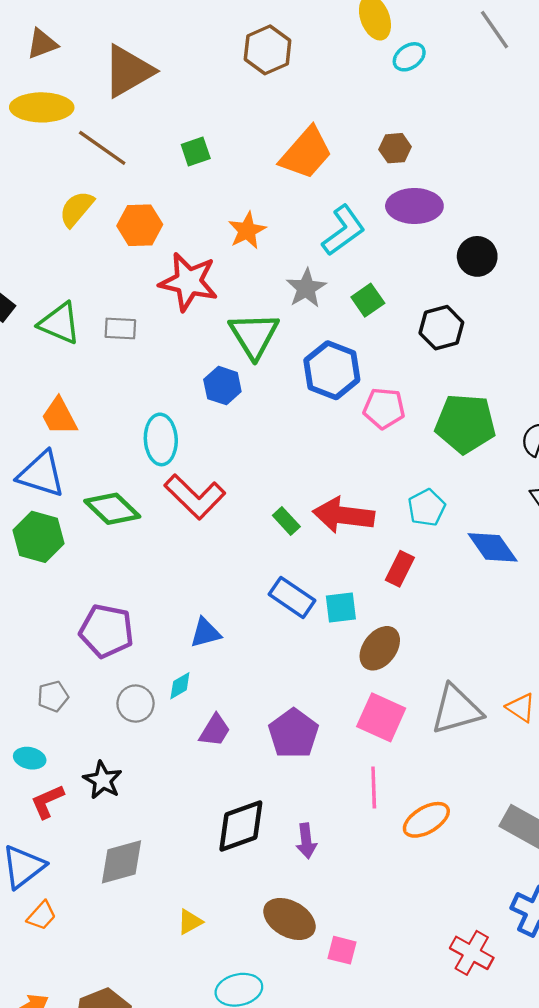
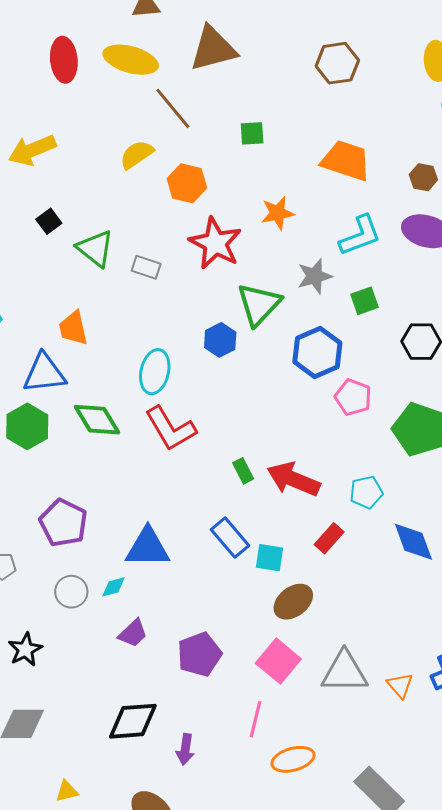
orange trapezoid: (306, 153) -> (346, 161), turned -128
blue triangle: (41, 474) -> (44, 373), turned -39
blue triangle: (205, 633) -> (148, 548), size x1.6

